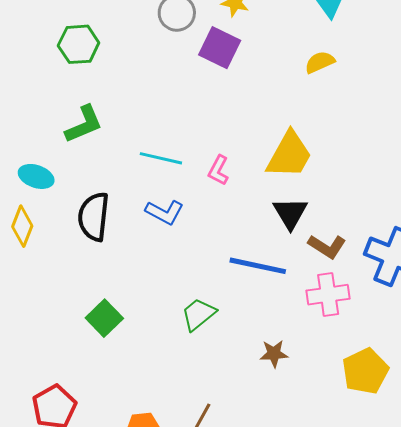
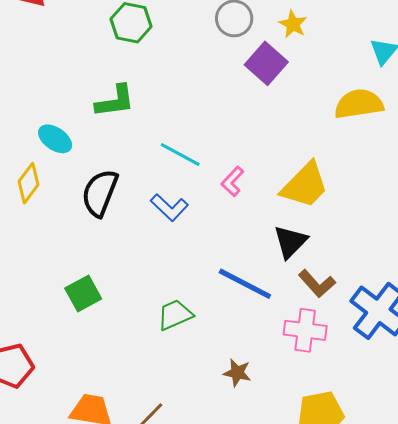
yellow semicircle: (320, 62) -> (359, 104), size x1.6

